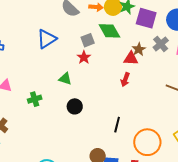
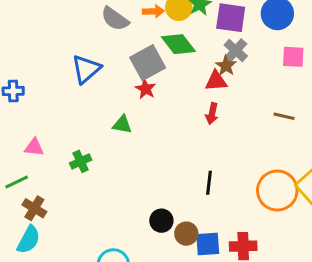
gray square: (88, 40) -> (148, 63), size x1.6
gray cross: (161, 44) -> (236, 50), moved
black circle: (75, 106) -> (161, 221), moved
orange circle: (147, 142) -> (277, 191), moved

